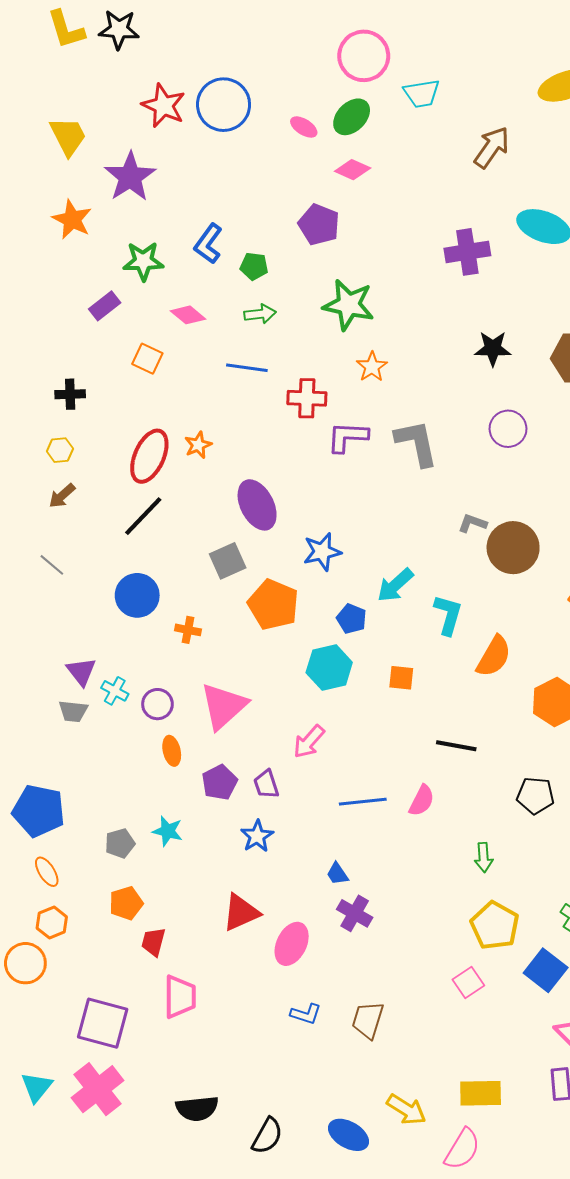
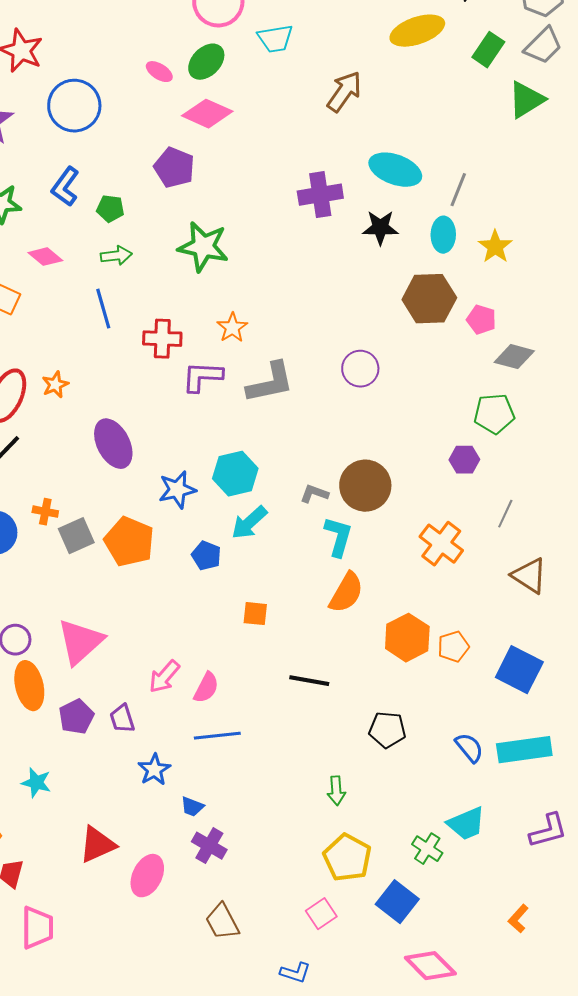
blue circle: (224, 105) -> (74, 106), moved
pink diamond: (353, 170) -> (207, 114), size x1.4
black star: (493, 348) -> (380, 228), moved
orange star: (372, 367) -> (232, 328), moved
blue line: (247, 368) -> (103, 309), turned 66
gray L-shape: (417, 443) -> (270, 383), turned 90
gray L-shape: (472, 523) -> (314, 494), moved
gray square: (228, 561) -> (76, 536), moved
cyan L-shape: (448, 615) -> (338, 537), moved
orange cross: (188, 630) -> (45, 512), moved
cyan hexagon: (329, 668) -> (235, 474), moved
orange ellipse: (172, 751) -> (29, 686), size x1.6
pink semicircle: (422, 801) -> (206, 688), moved
cyan star: (168, 831) -> (36, 783), moved
blue star: (257, 836) -> (154, 770), moved
blue trapezoid: (337, 874) -> (192, 807), turned -35
blue L-shape: (306, 1014) -> (295, 973), moved
brown trapezoid: (368, 1020) -> (222, 922), moved, turned -45

